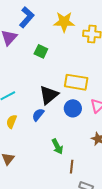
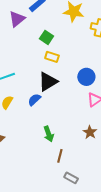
yellow rectangle: (76, 82) -> (52, 57), moved, size x0.6
blue circle: (73, 108) -> (86, 77), moved

